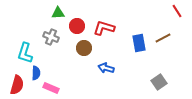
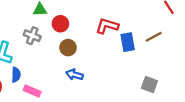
red L-shape: (104, 28) -> (107, 26), moved
blue arrow: (106, 68) -> (75, 75), moved
gray square: (159, 82) -> (149, 84), turned -35

